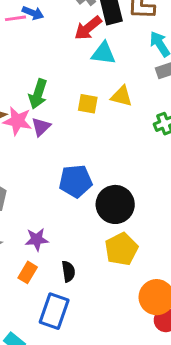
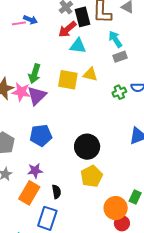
yellow square: (88, 104) -> (68, 80), size x1.5
purple triangle: (41, 127) -> (37, 96), size x1.5
blue pentagon: (76, 181) -> (41, 135), moved
orange rectangle: (28, 272) -> (29, 193), size x1.6

